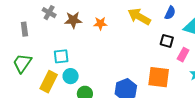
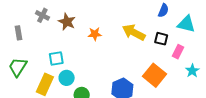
yellow arrow: (139, 17) -> (134, 32), moved
brown star: (73, 20) -> (67, 22), turned 30
orange star: (100, 23) -> (95, 34), moved
orange square: (159, 77) -> (155, 75), turned 35

